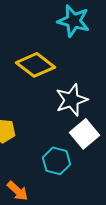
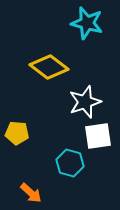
white square: (85, 134) -> (98, 136), turned 32

